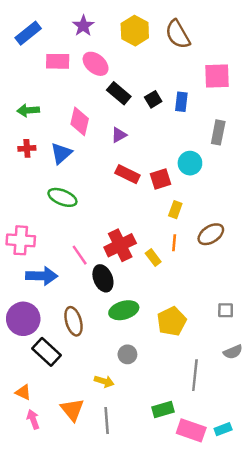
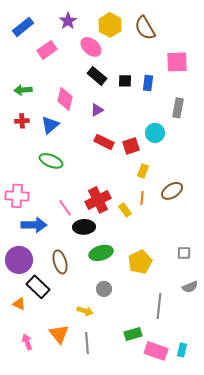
pink rectangle: (58, 61) -> (47, 50), turned -36
pink ellipse: (96, 64) -> (91, 47), moved
black square: (153, 99) -> (125, 81), turned 32
black ellipse: (103, 278) -> (84, 227), turned -70
orange triangle: (23, 392) -> (19, 304), moved
cyan rectangle: (223, 429) -> (182, 350), turned -56

